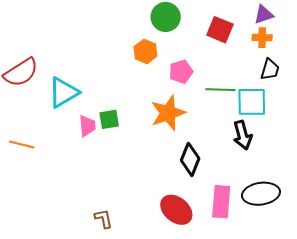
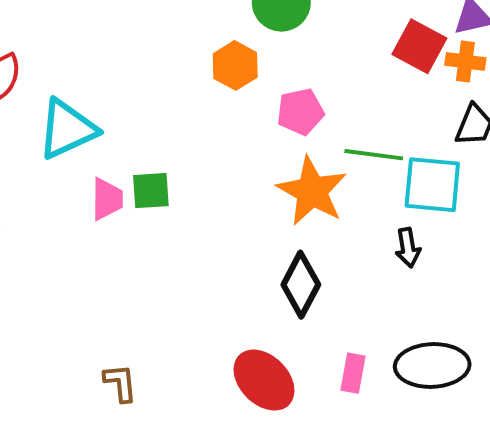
red square: (220, 30) -> (419, 46), moved
orange star: (168, 113) -> (312, 191), moved, turned -30
black arrow: (243, 135) -> (408, 248), size x0.7
pink rectangle: (221, 202) -> (353, 373), size x0.6

